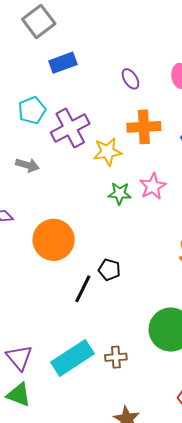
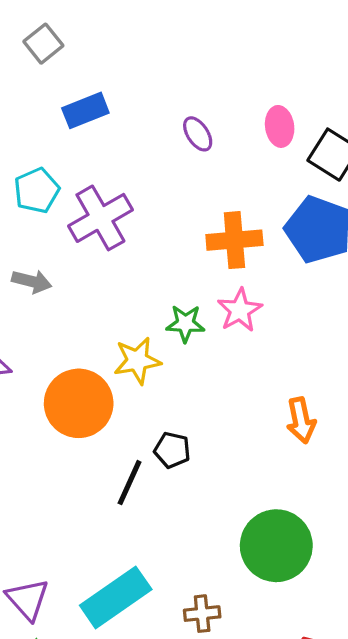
gray square: (39, 21) -> (43, 44), size x0.7
orange cross: (144, 127) -> (234, 240), moved
yellow star: (108, 152) -> (137, 361), moved
brown cross: (116, 357) -> (202, 614), moved

